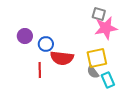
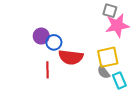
purple circle: (25, 36) -> (41, 36), moved

